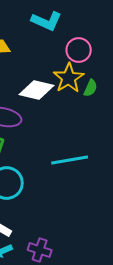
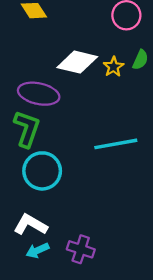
yellow star: (69, 78) -> (113, 67), moved, size x0.6

